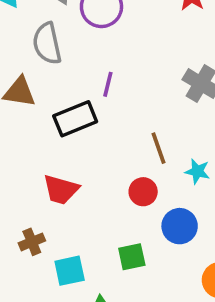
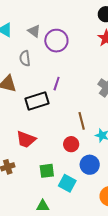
gray semicircle: (47, 43) -> (25, 58), size x0.7
green square: (132, 257) -> (47, 171), moved
cyan square: (70, 271) -> (67, 183), moved, turned 36

